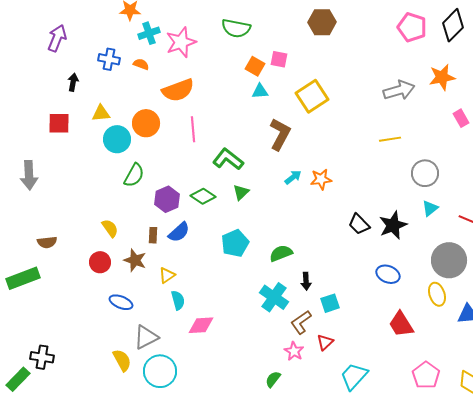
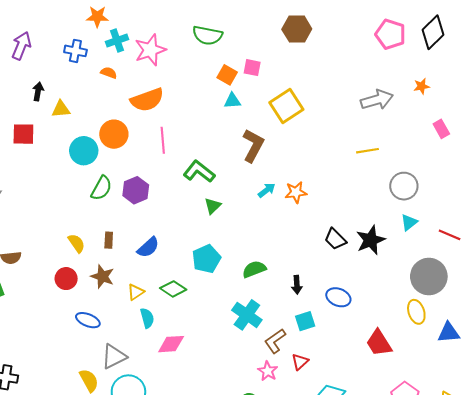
blue cross: (109, 59) -> (75, 51), moved
orange star: (442, 77) -> (422, 86), size x0.6
yellow triangle: (101, 113) -> (61, 109), moved
green diamond: (203, 196) -> (173, 289), moved
purple hexagon: (167, 199) -> (136, 190), moved
brown rectangle: (153, 235) -> (109, 240), moved
blue ellipse: (388, 274) -> (338, 297), moved
black arrow: (306, 281) -> (297, 285), moved

